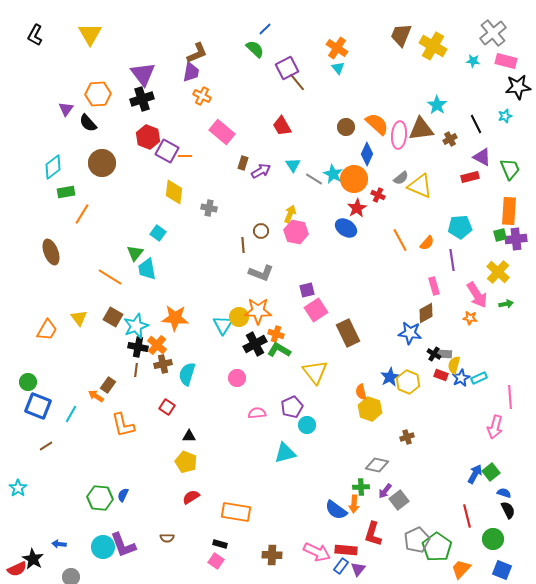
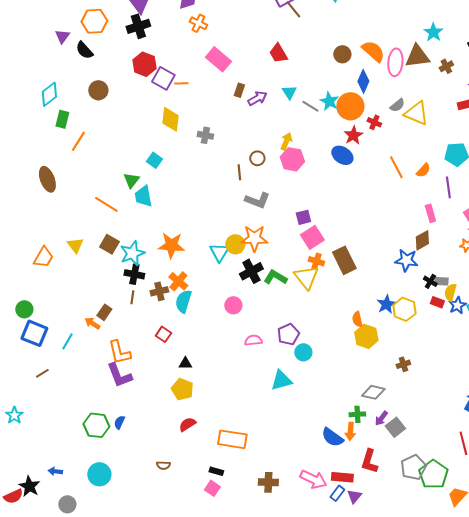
brown circle: (102, 163) -> (98, 90), size x0.7
green rectangle: (66, 192) -> (62, 119), turned -66
orange cross: (276, 334) -> (316, 261), moved
orange cross: (157, 345) -> (178, 281), moved
yellow triangle: (315, 372) -> (306, 277), moved
purple L-shape: (123, 545) -> (119, 375), moved

